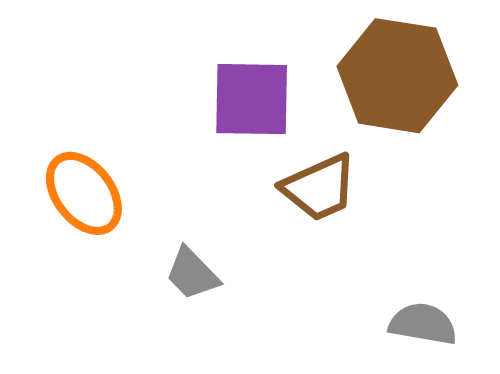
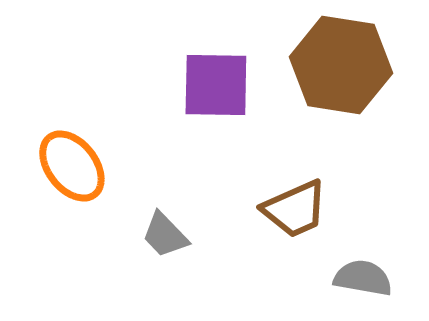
brown trapezoid: (319, 188) -> (295, 209), moved

